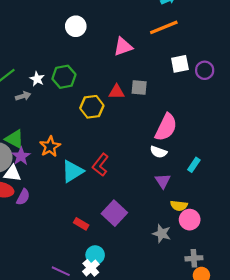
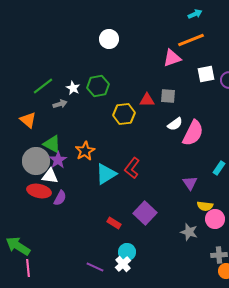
pink triangle: (123, 47) -> (172, 58), moved
white semicircle: (158, 152) -> (175, 124), moved, turned -56

